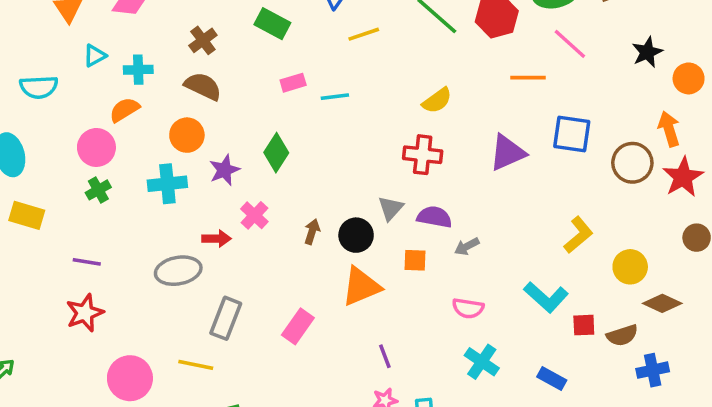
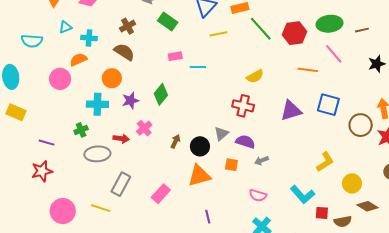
green cross: (98, 190) -> (81, 130), moved

